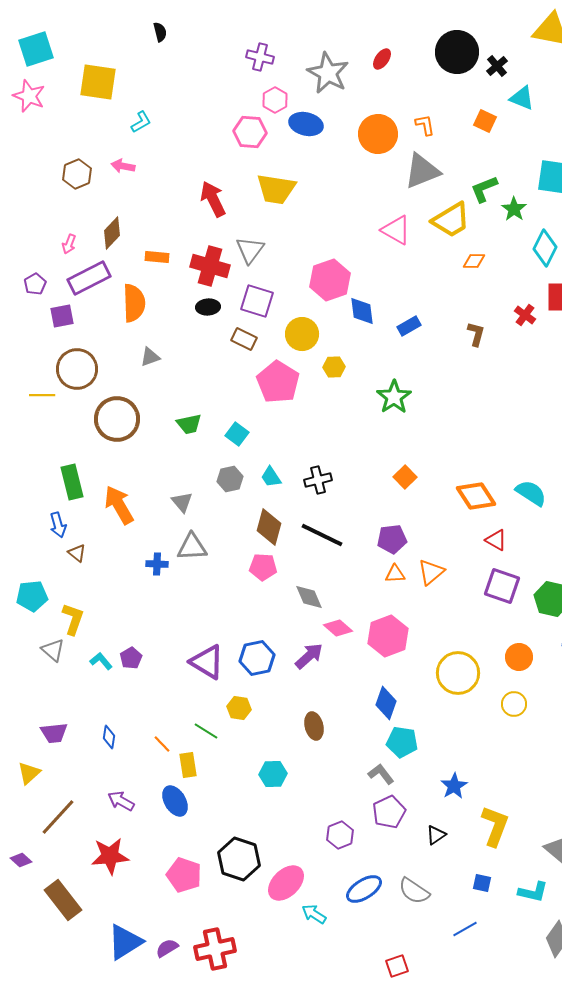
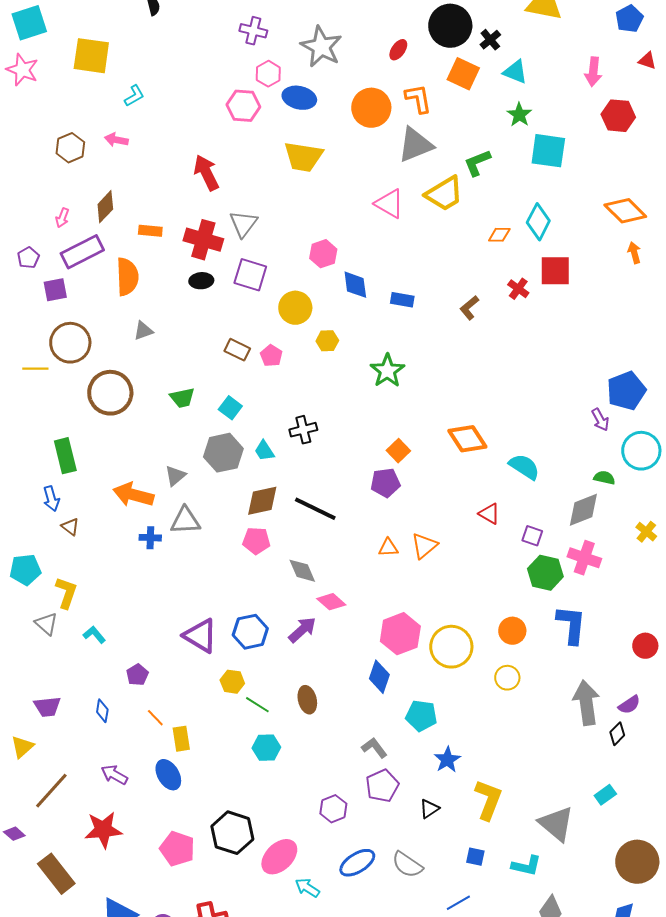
red ellipse: (382, 59) -> (398, 50), moved
orange square: (485, 121) -> (463, 74), moved, size x1.4
orange L-shape: (425, 125) -> (418, 99), size x1.4
yellow trapezoid: (276, 189) -> (303, 157), moved
green star: (514, 209) -> (519, 115), moved
orange diamond: (474, 261) -> (499, 235), moved
pink hexagon: (330, 280) -> (323, 254), size x0.7
blue rectangle: (409, 326) -> (402, 300), turned 40
brown L-shape: (476, 334) -> (469, 308), turned -145
brown rectangle: (244, 339) -> (237, 350), moved
pink pentagon: (278, 382) -> (271, 356), size x0.5
gray hexagon: (230, 479) -> (223, 453), size x1.5
black cross: (318, 480) -> (303, 430), moved
orange diamond: (476, 496) -> (467, 439), moved
gray triangle: (182, 502) -> (175, 476), turned 30
orange arrow: (119, 505) -> (133, 495), moved, turned -45
brown diamond: (269, 527) -> (262, 501), turned 63
purple pentagon: (392, 539) -> (385, 483), moved
purple square: (502, 586) -> (532, 536), moved, size x0.6
pink hexagon: (388, 636) -> (400, 634), moved
purple pentagon: (131, 658) -> (137, 675), moved
green line: (206, 731) -> (257, 705), moved
cyan pentagon: (402, 742) -> (421, 716), moved

